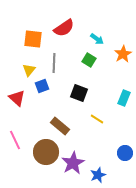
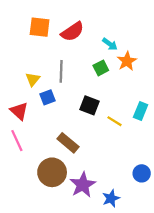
orange square: (33, 39) -> (40, 27), moved
orange star: (123, 54) -> (127, 61), moved
green square: (89, 60) -> (101, 68), turned 32
yellow line: (97, 119) -> (114, 121), moved
pink line: (15, 140) -> (17, 141), moved

